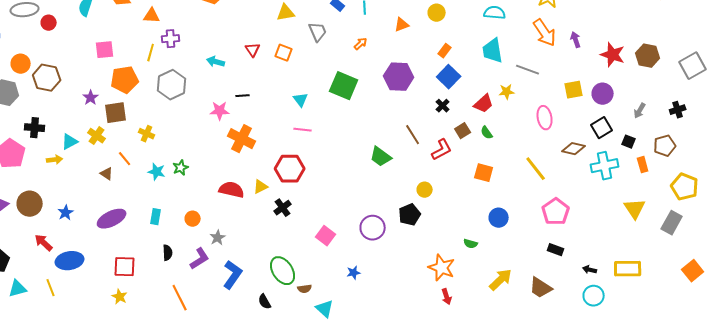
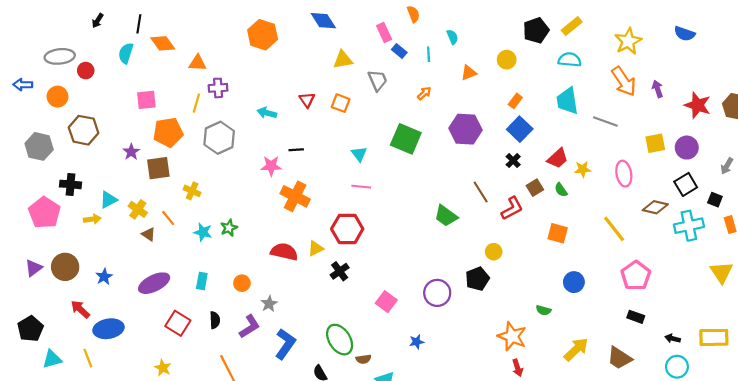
orange circle: (21, 64) -> (58, 97), moved
yellow star: (507, 92) -> (583, 169), moved
yellow cross: (97, 136) -> (138, 209), moved
red square: (125, 267) -> (178, 323), moved, turned 30

